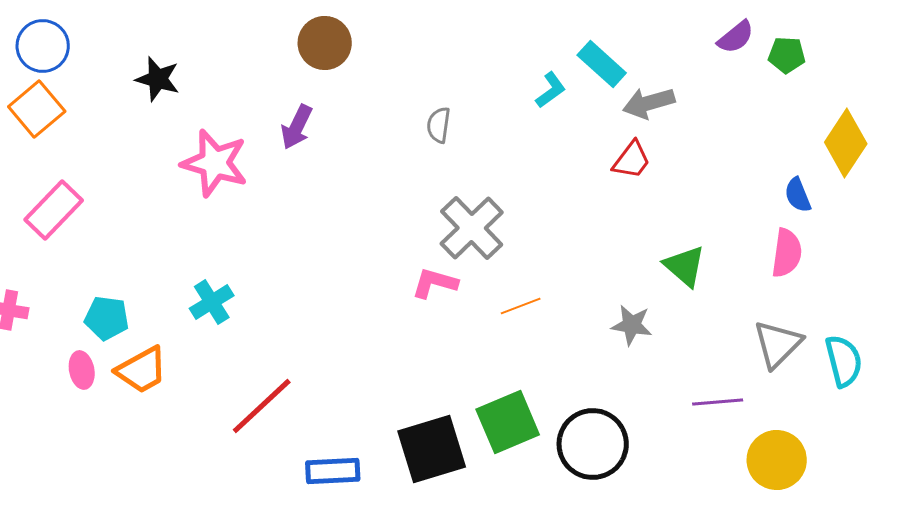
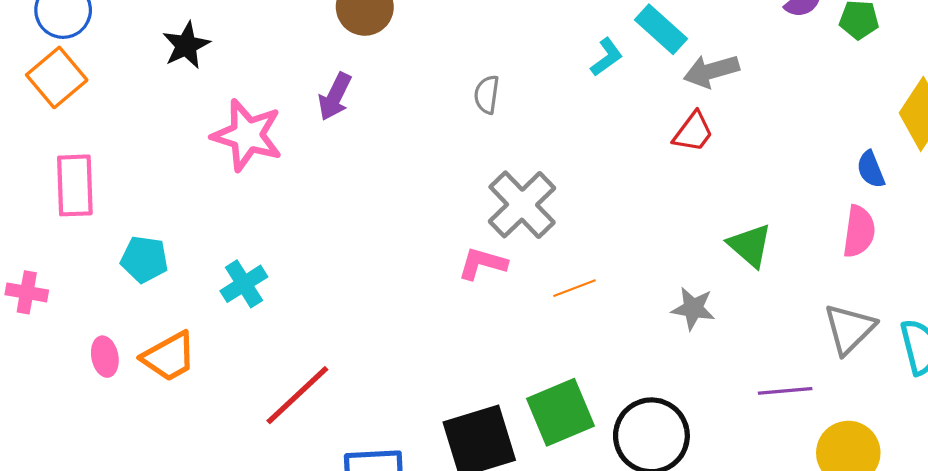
black star: (158, 79) -> (186, 45), turned 30
pink rectangle: (54, 210) -> (75, 185), turned -46
cyan pentagon: (107, 318) -> (144, 259), moved

